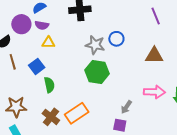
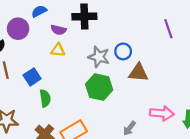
purple semicircle: (42, 25) -> (59, 30), moved
yellow triangle: (48, 43) -> (58, 50), moved
brown triangle: (154, 56) -> (138, 73), moved

